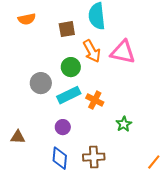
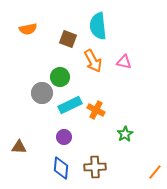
brown square: (67, 29) -> (68, 39), turned 30
pink triangle: (123, 52) -> (124, 62), size x0.6
green circle: (71, 67) -> (60, 77), moved

